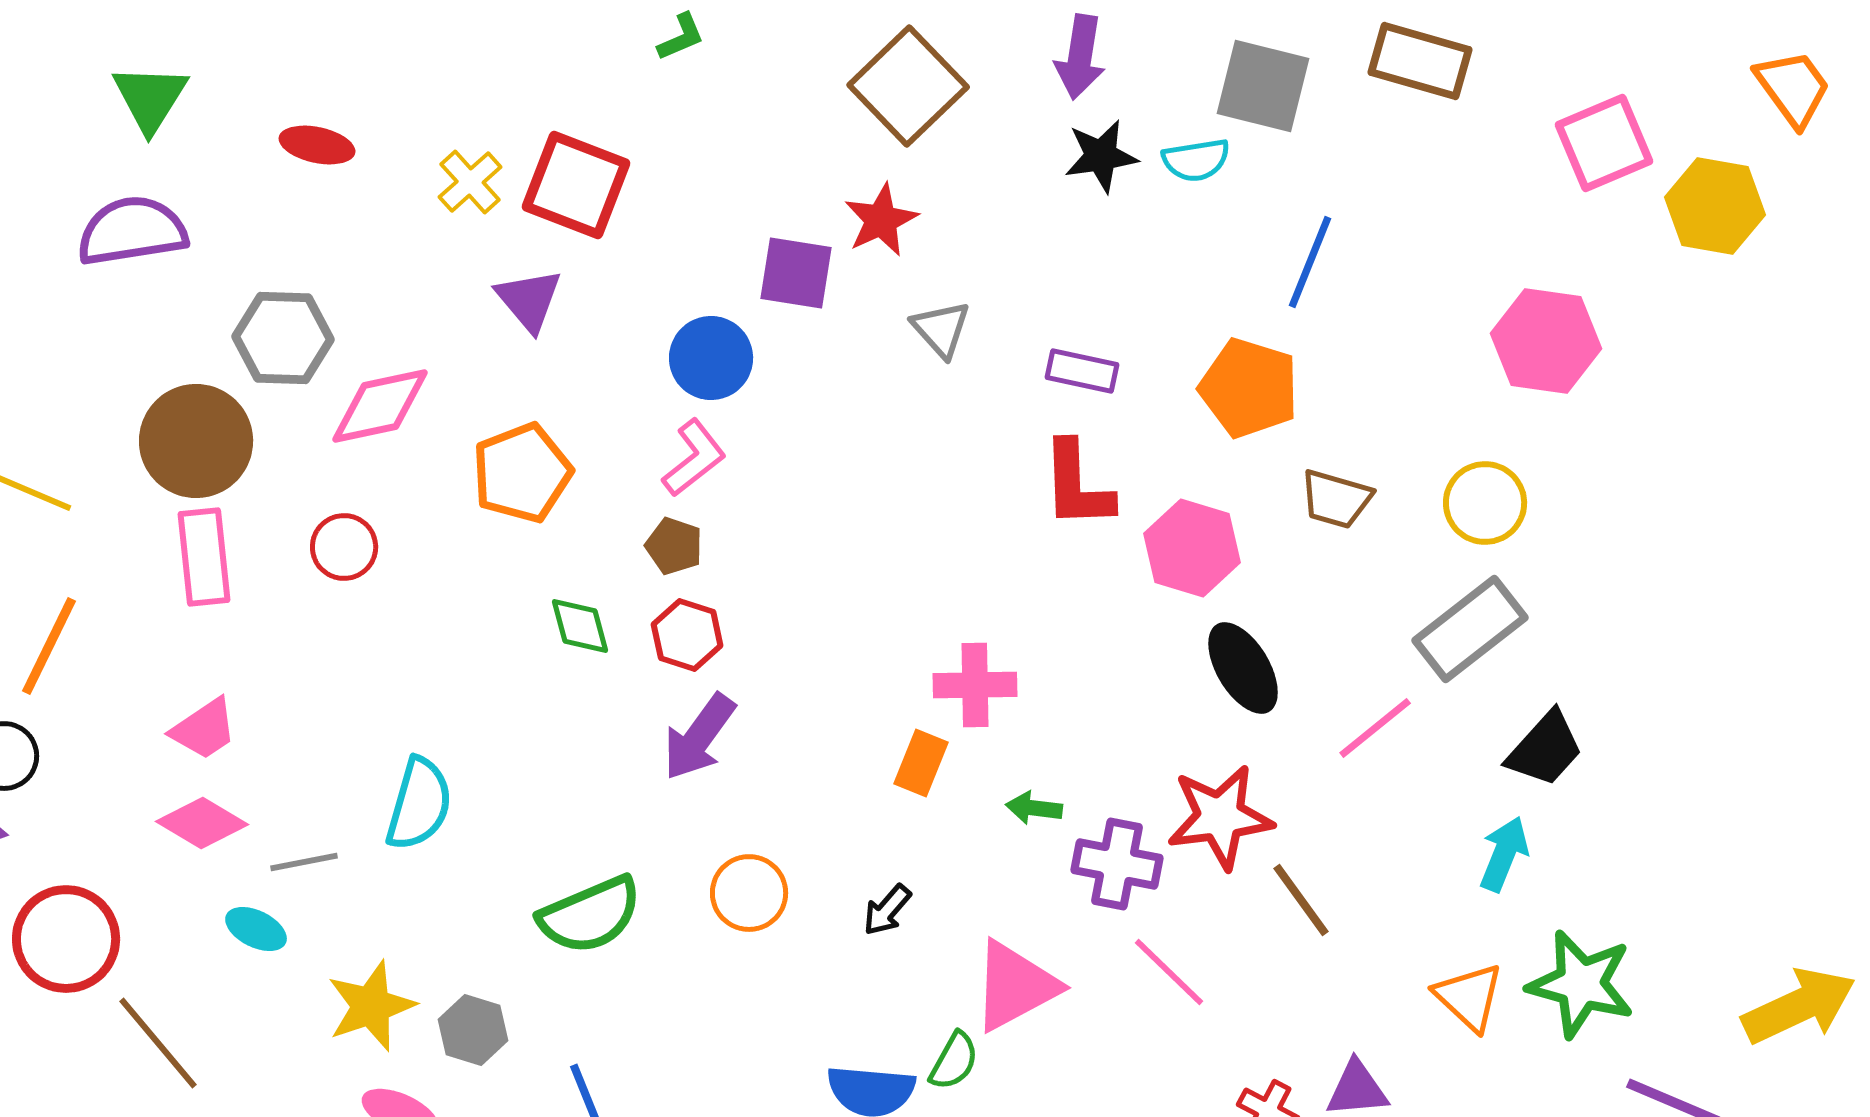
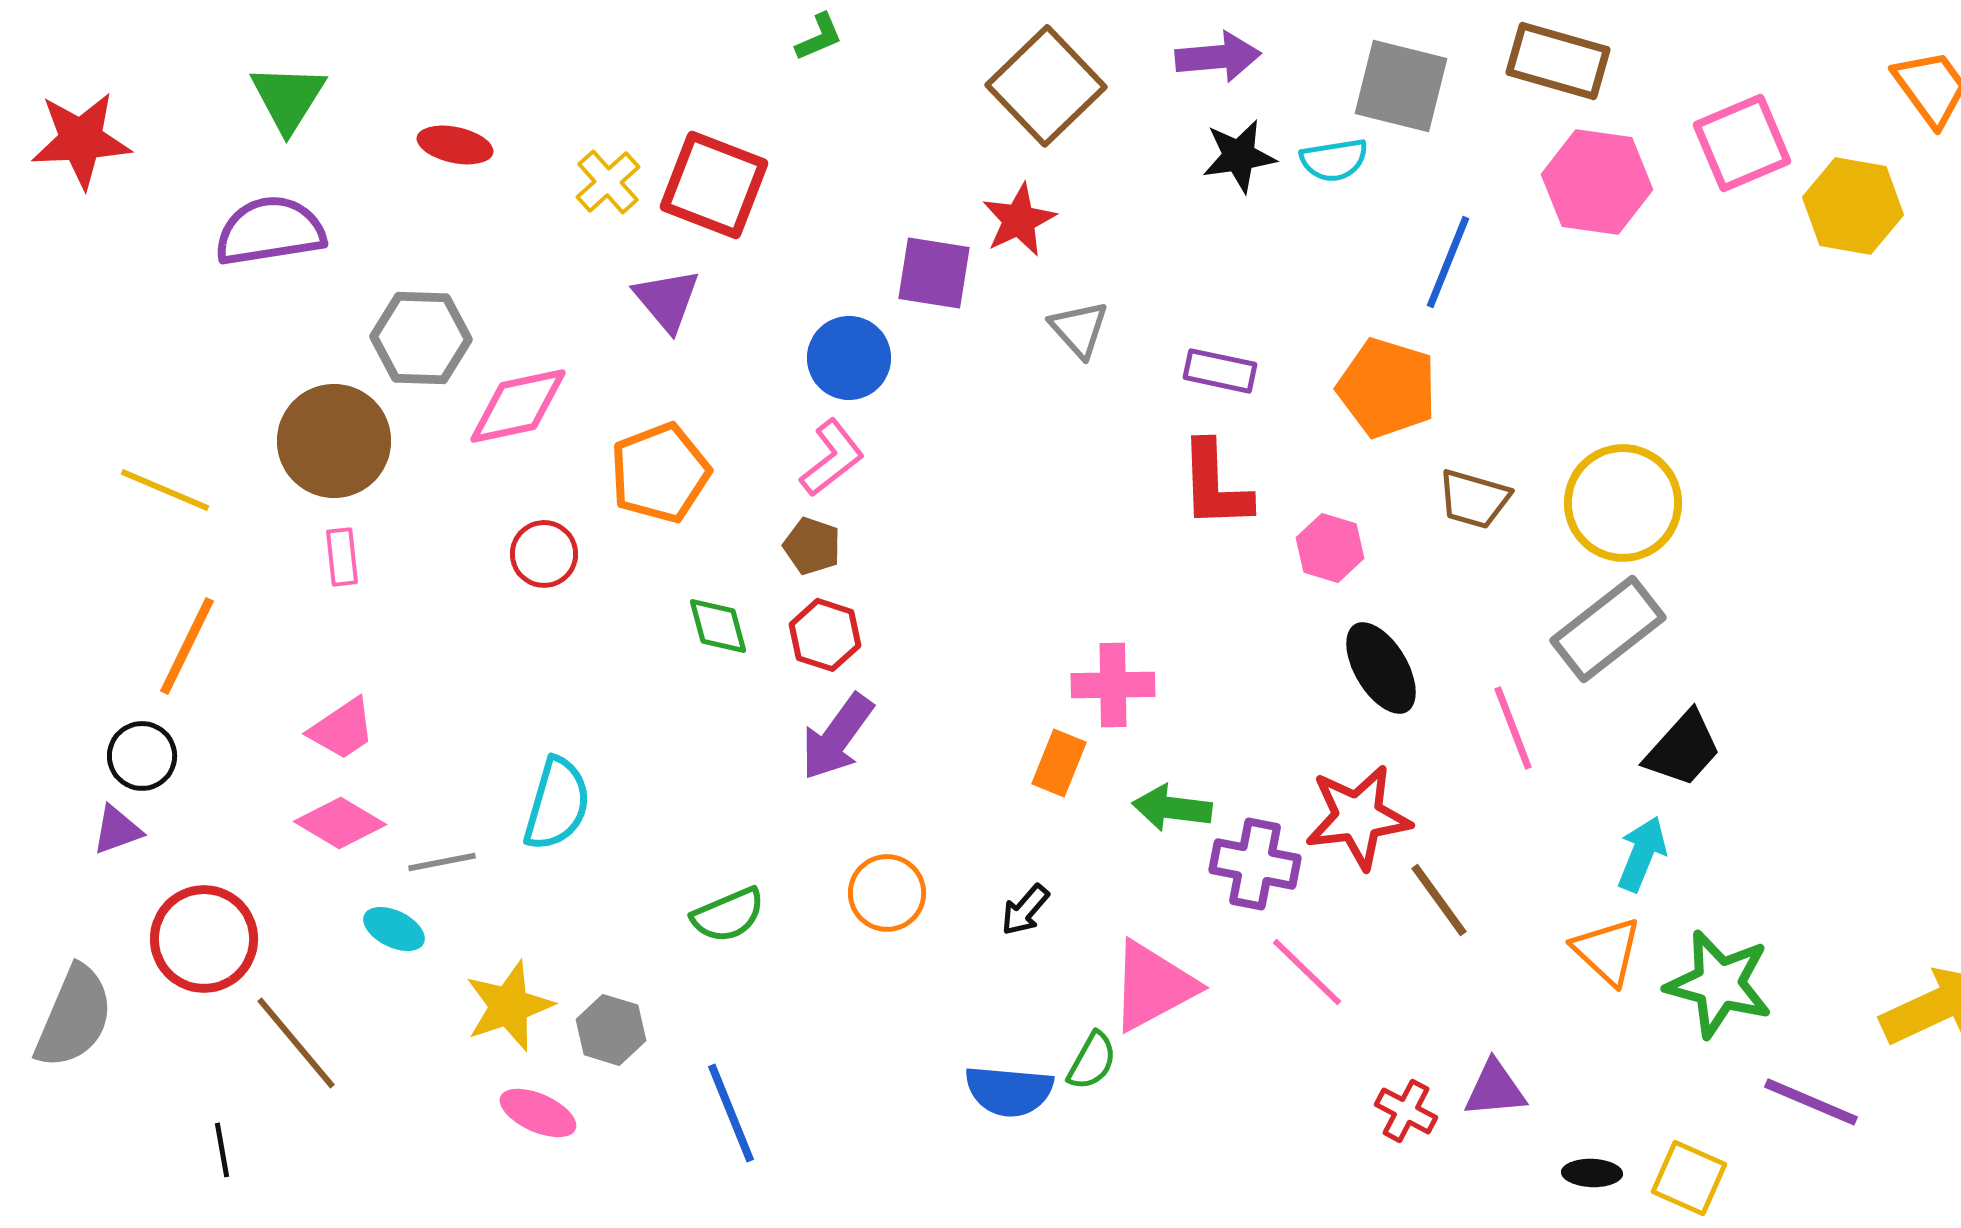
purple arrow: (1080, 57) -> (1218, 57), turned -104
pink hexagon: (1546, 341) -> (1597, 182), moved
yellow circle: (1485, 503) -> (1623, 503), size x1.4
red circle: (344, 547) -> (544, 554), moved
pink hexagon: (1192, 548) -> (1330, 548), size x0.7
pink rectangle: (204, 557) -> (342, 557), size x0.6
pink line: (1375, 728) -> (1513, 728), turned -72
green arrow: (1034, 808) -> (1172, 808), size x1.4
green semicircle: (590, 915) -> (728, 915), size x0.7
orange triangle: (1469, 997) -> (1607, 951), moved

